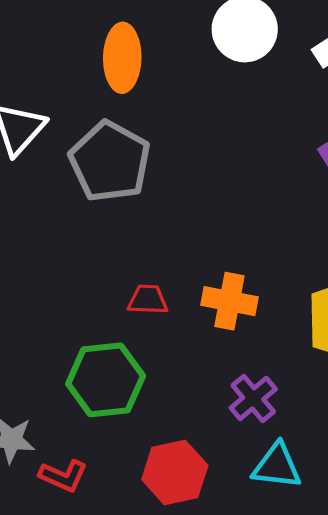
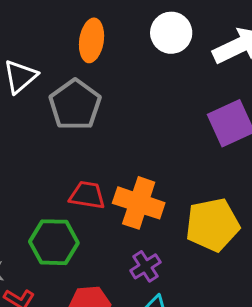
red trapezoid: (148, 300) -> (87, 195), size x1.4
orange cross: (229, 301) -> (139, 203), size x1.4

